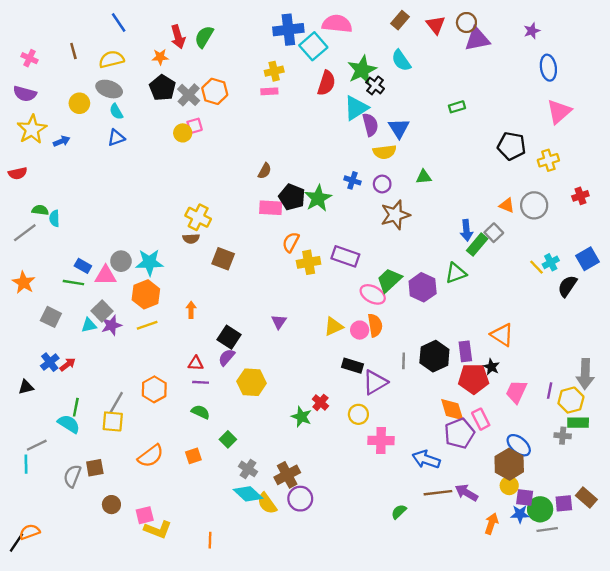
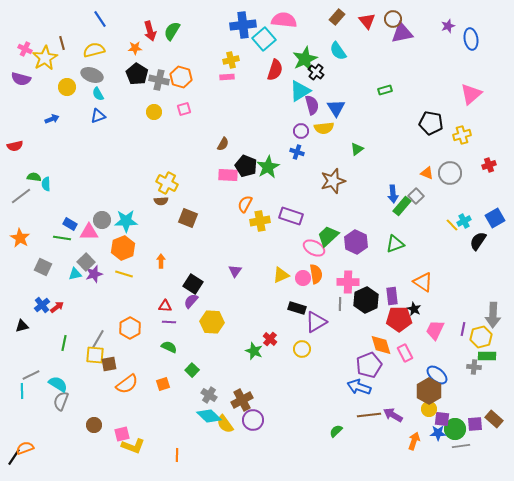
blue ellipse: (548, 68) -> (471, 39), moved
gray cross: (189, 95) -> (159, 80), turned -30
pink square: (195, 126) -> (184, 109), moved
yellow star: (32, 129) -> (45, 58), moved
green triangle: (424, 177) -> (357, 149), turned -32
purple circle: (382, 184) -> (301, 131), moved
green triangle: (456, 273) -> (395, 244), moved
yellow line: (147, 325) -> (124, 274), turned 36
cyan semicircle: (69, 424) -> (58, 384), moved
purple pentagon: (459, 433) -> (369, 365), moved
pink cross: (381, 440) -> (348, 282), moved
brown square: (95, 468) -> (109, 364), moved

